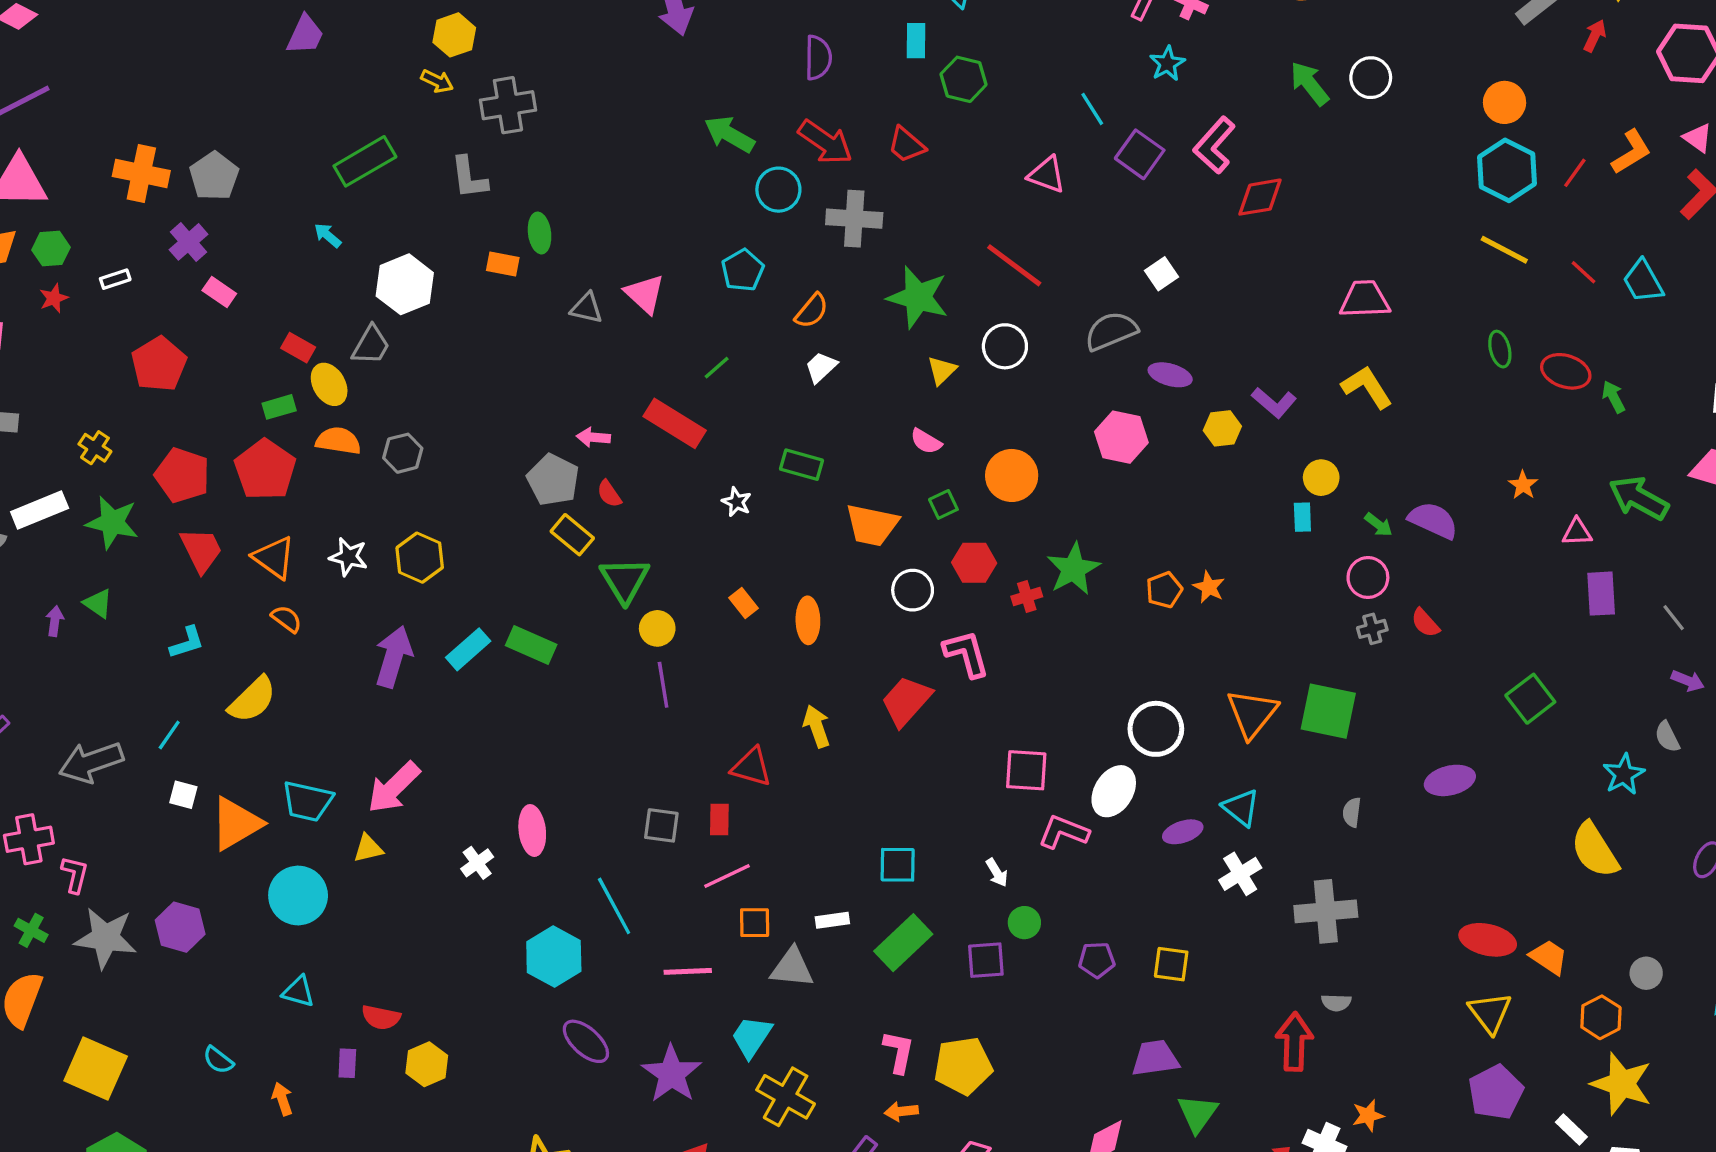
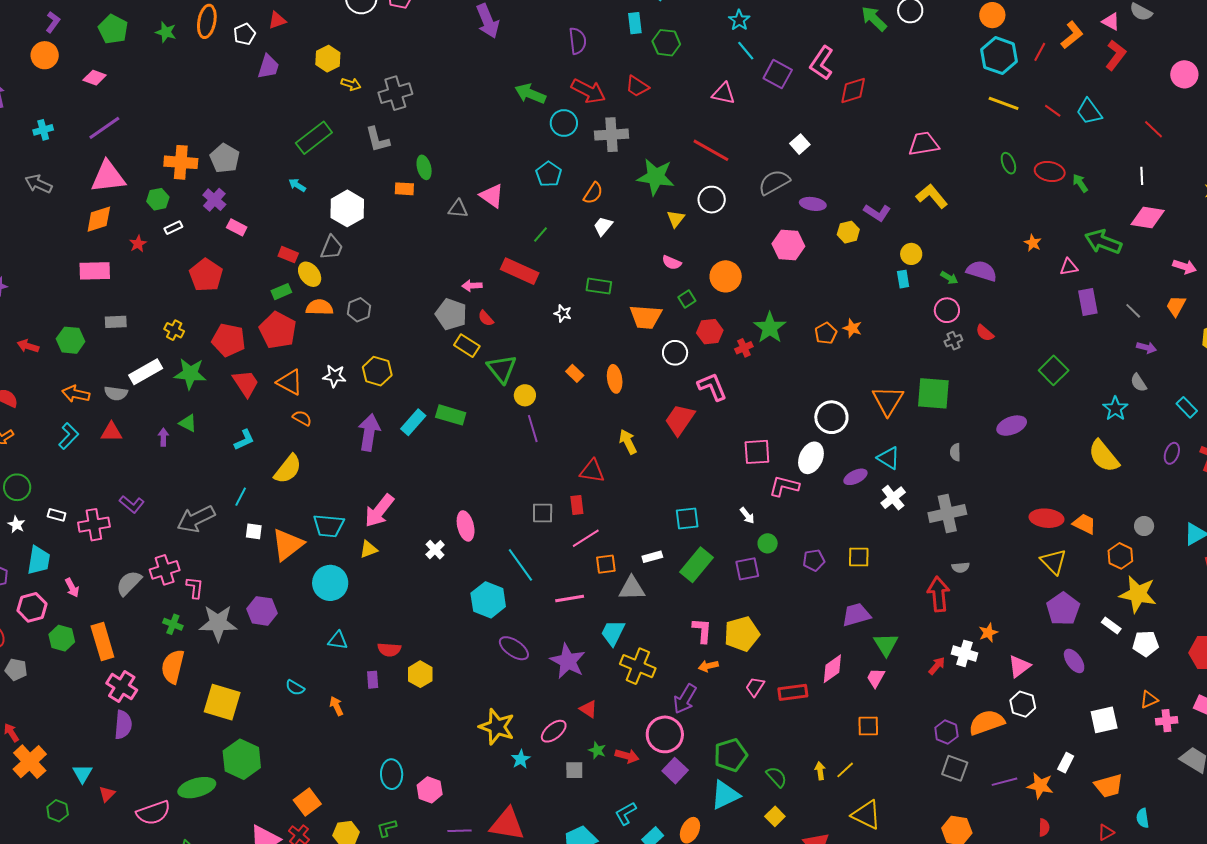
yellow hexagon: (454, 35) -> (328, 59), moved
cyan star: (1167, 64) -> (739, 20), moved
green hexagon: (51, 249) -> (158, 199), moved

